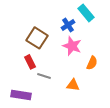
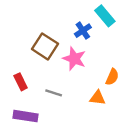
pink star: (72, 46) -> (74, 59), moved
red rectangle: (30, 62) -> (21, 82), moved
orange triangle: (73, 85) -> (98, 98), moved

